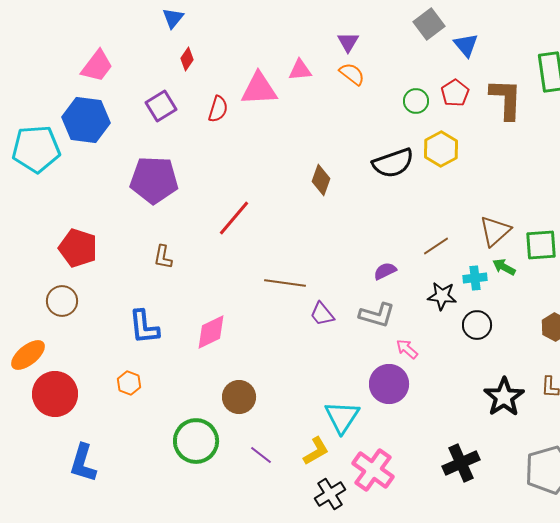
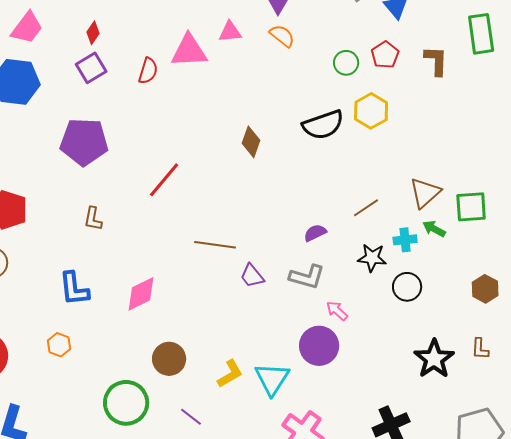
red diamond: (187, 59) -> (93, 33), moved
brown L-shape: (506, 99) -> (436, 61), size x0.7
yellow L-shape: (316, 451) -> (230, 374), moved

